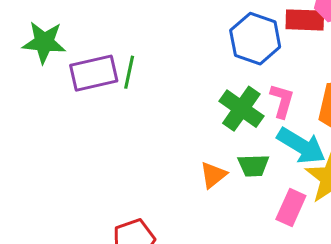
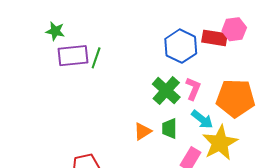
green star: (44, 42) -> (55, 31), moved, size x0.7
cyan arrow: (301, 146) -> (202, 119), size x0.7
green trapezoid: (253, 165) -> (169, 128), turned 85

